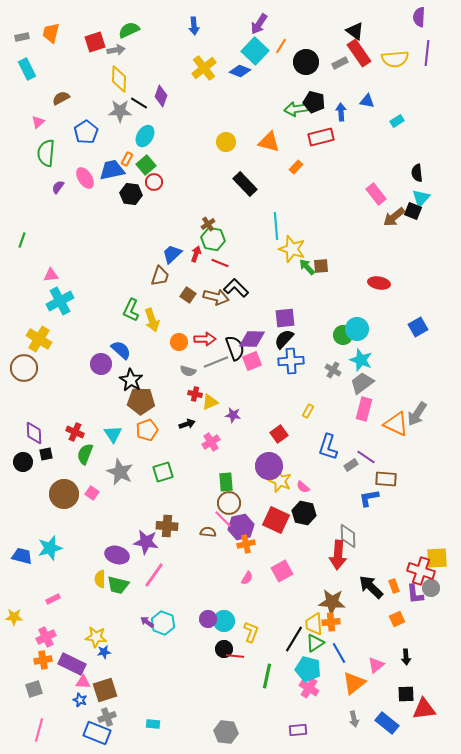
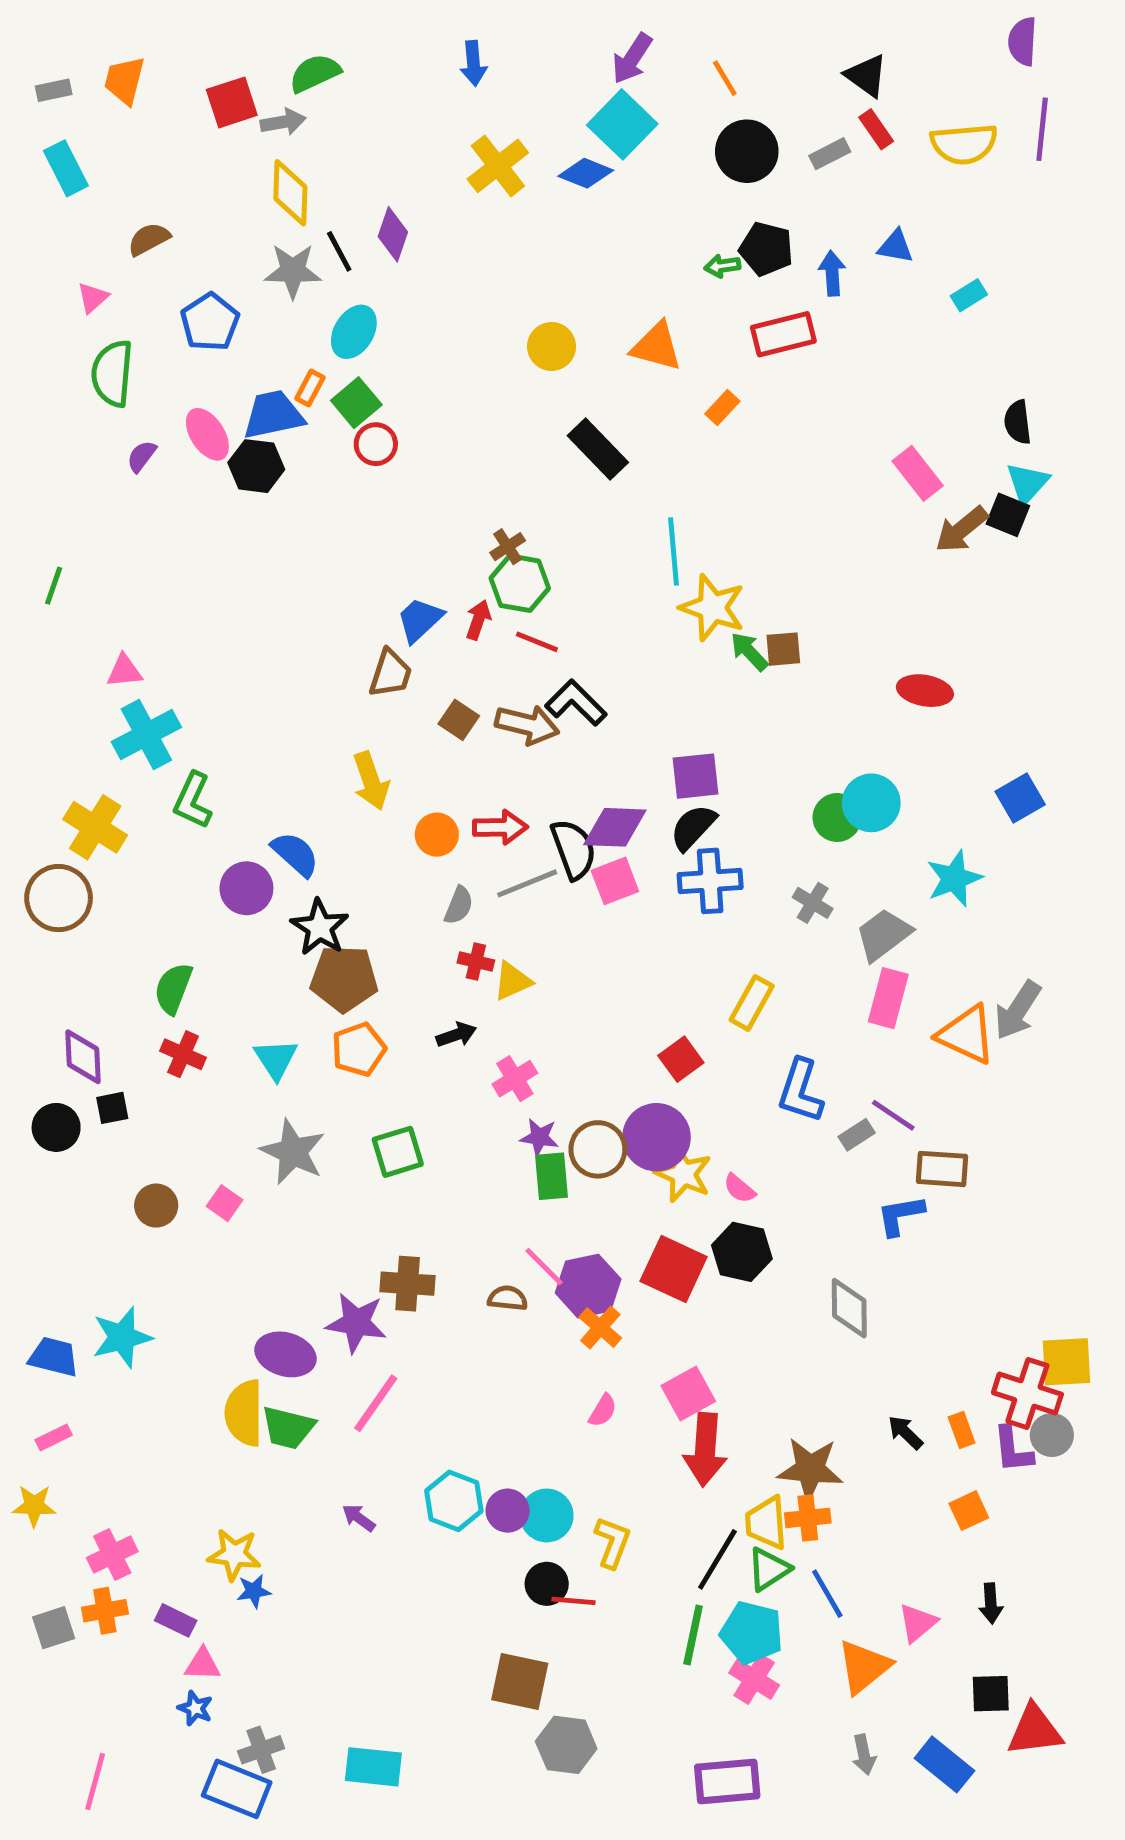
orange line: (281, 46) -> (725, 78), moved, turned -63
red rectangle: (359, 53) -> (876, 129), size x0.6
black line: (139, 103) -> (339, 251), turned 30
green arrow: (296, 109) -> (722, 266), size x0.6
black hexagon: (131, 194) -> (256, 466), moved
green L-shape: (131, 310) -> (193, 800), moved
cyan star: (361, 360) -> (954, 879), moved, turned 30
gray semicircle: (188, 371) -> (459, 905), turned -84
yellow rectangle: (308, 411) -> (752, 1003), size x1.5
purple star: (233, 415) -> (539, 1137), moved
green semicircle: (85, 454) -> (173, 988), moved
brown circle: (64, 494) -> (156, 1206), size x0.6
brown circle: (229, 503) -> (598, 1149), moved
orange cross: (246, 544) -> (600, 1328), turned -36
red arrow: (338, 555) -> (705, 1450), moved
yellow semicircle: (100, 579) -> (244, 1413), size x1.5
black arrow: (371, 587) -> (905, 1433), size x0.6
pink rectangle: (53, 599) -> (54, 1437), moved
cyan hexagon: (163, 623) -> (454, 1501), moved
purple rectangle: (72, 664) -> (176, 1620), size x0.6
green line: (267, 676) -> (693, 1635), moved
gray square: (34, 689) -> (54, 1628), moved
brown square: (105, 690) -> (520, 1681), moved, turned 30
cyan rectangle: (153, 724) -> (373, 1767), size x1.6
purple rectangle: (298, 730) -> (727, 1781), size x1.5
gray hexagon: (226, 732) -> (566, 1745), moved

